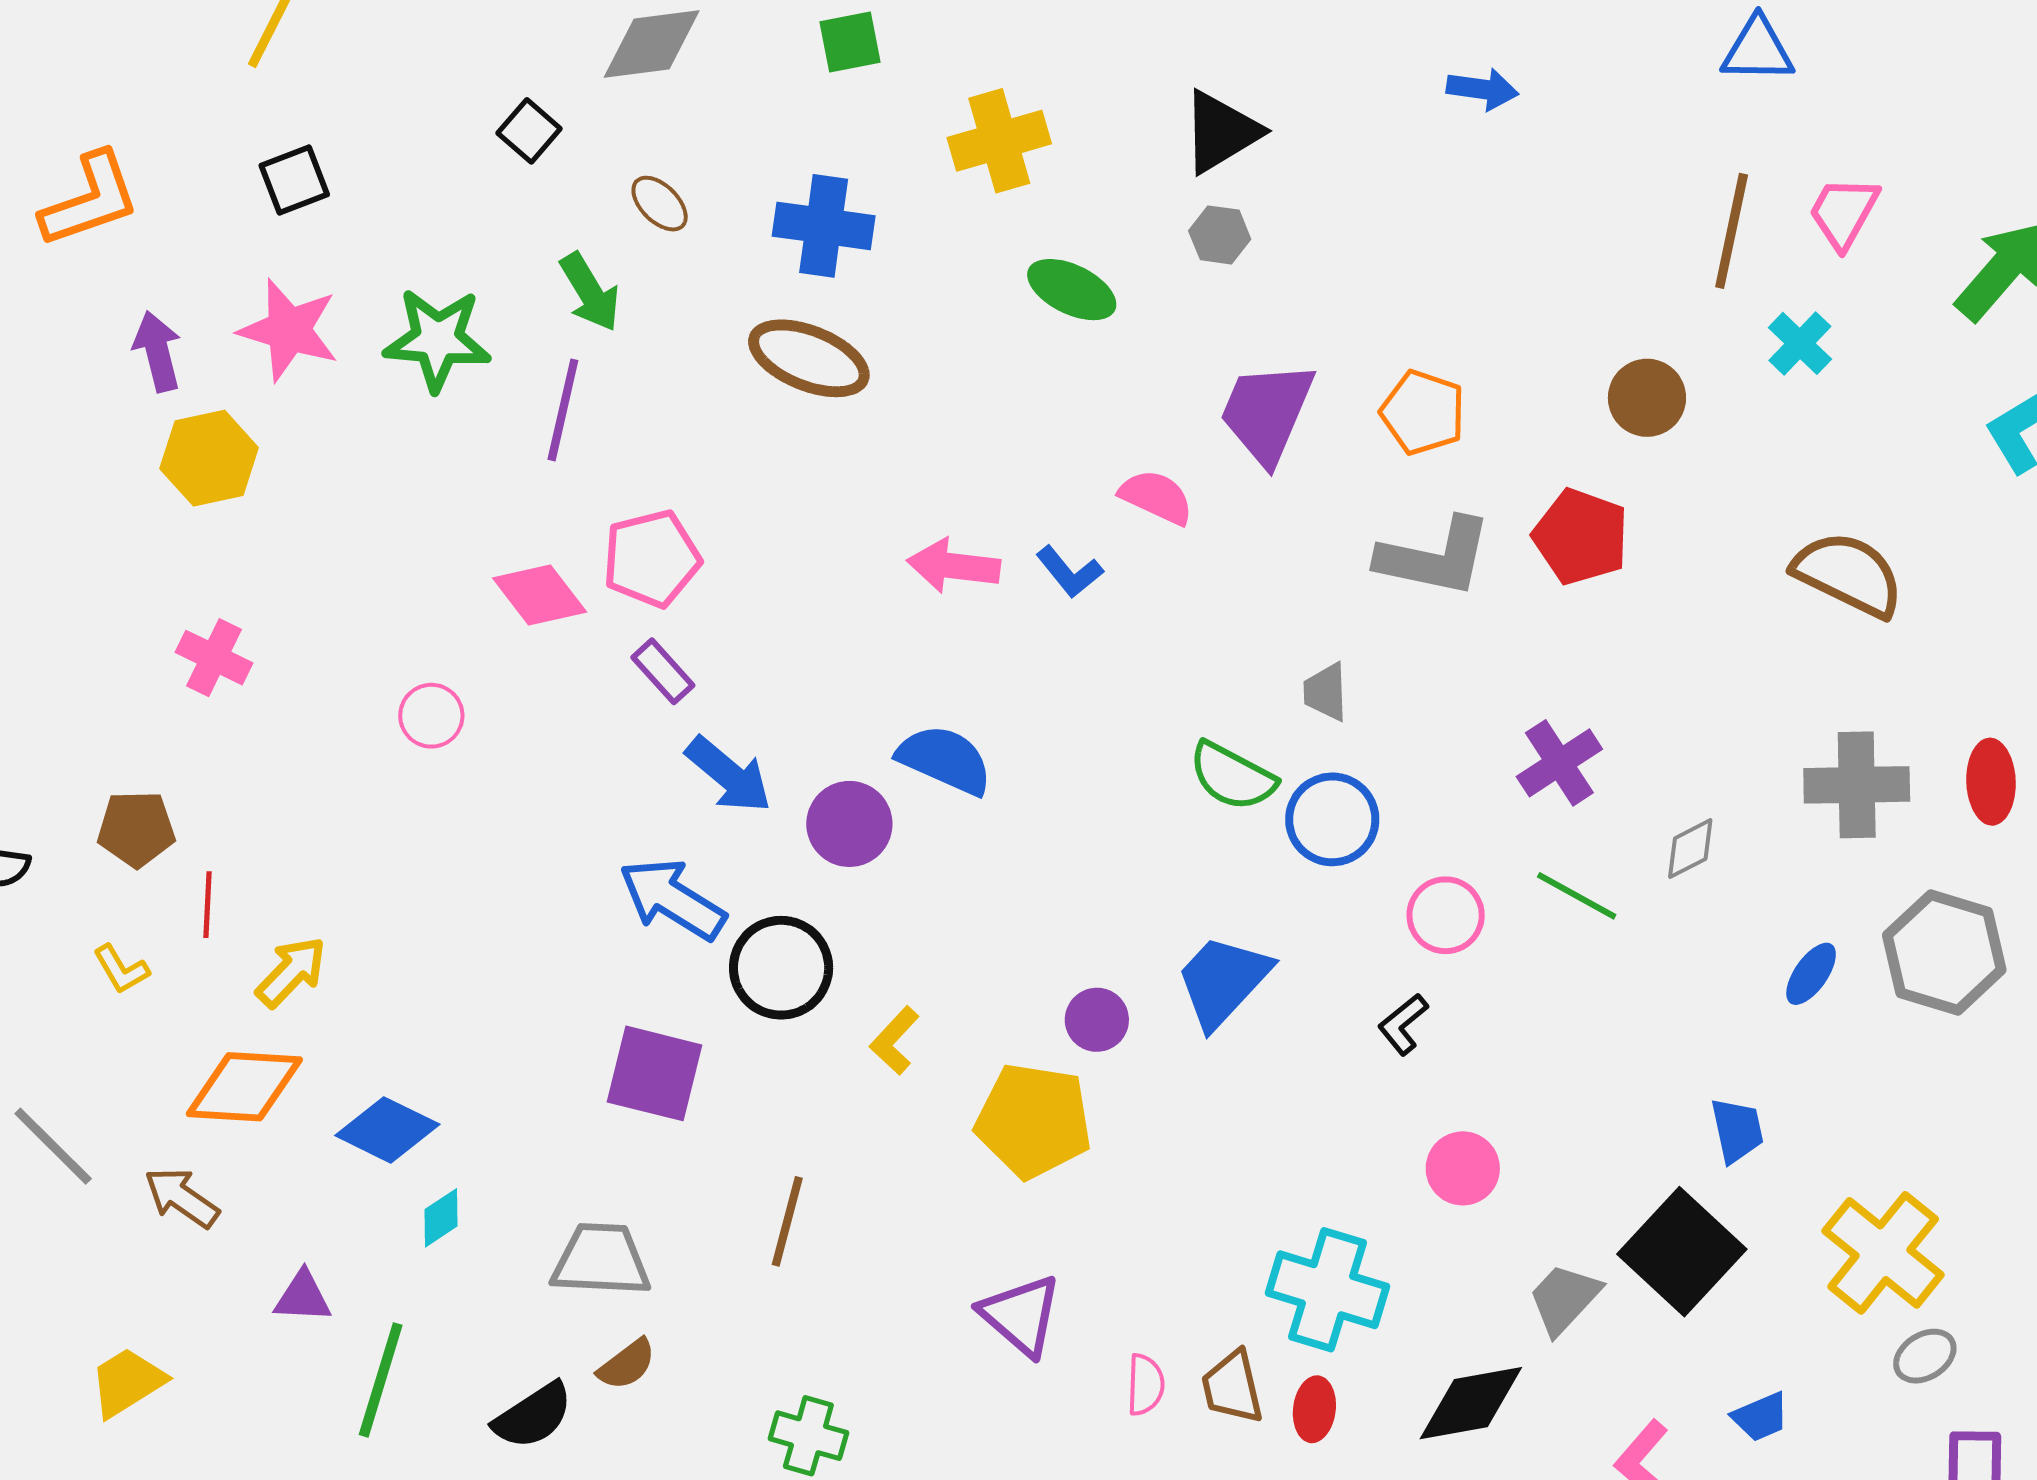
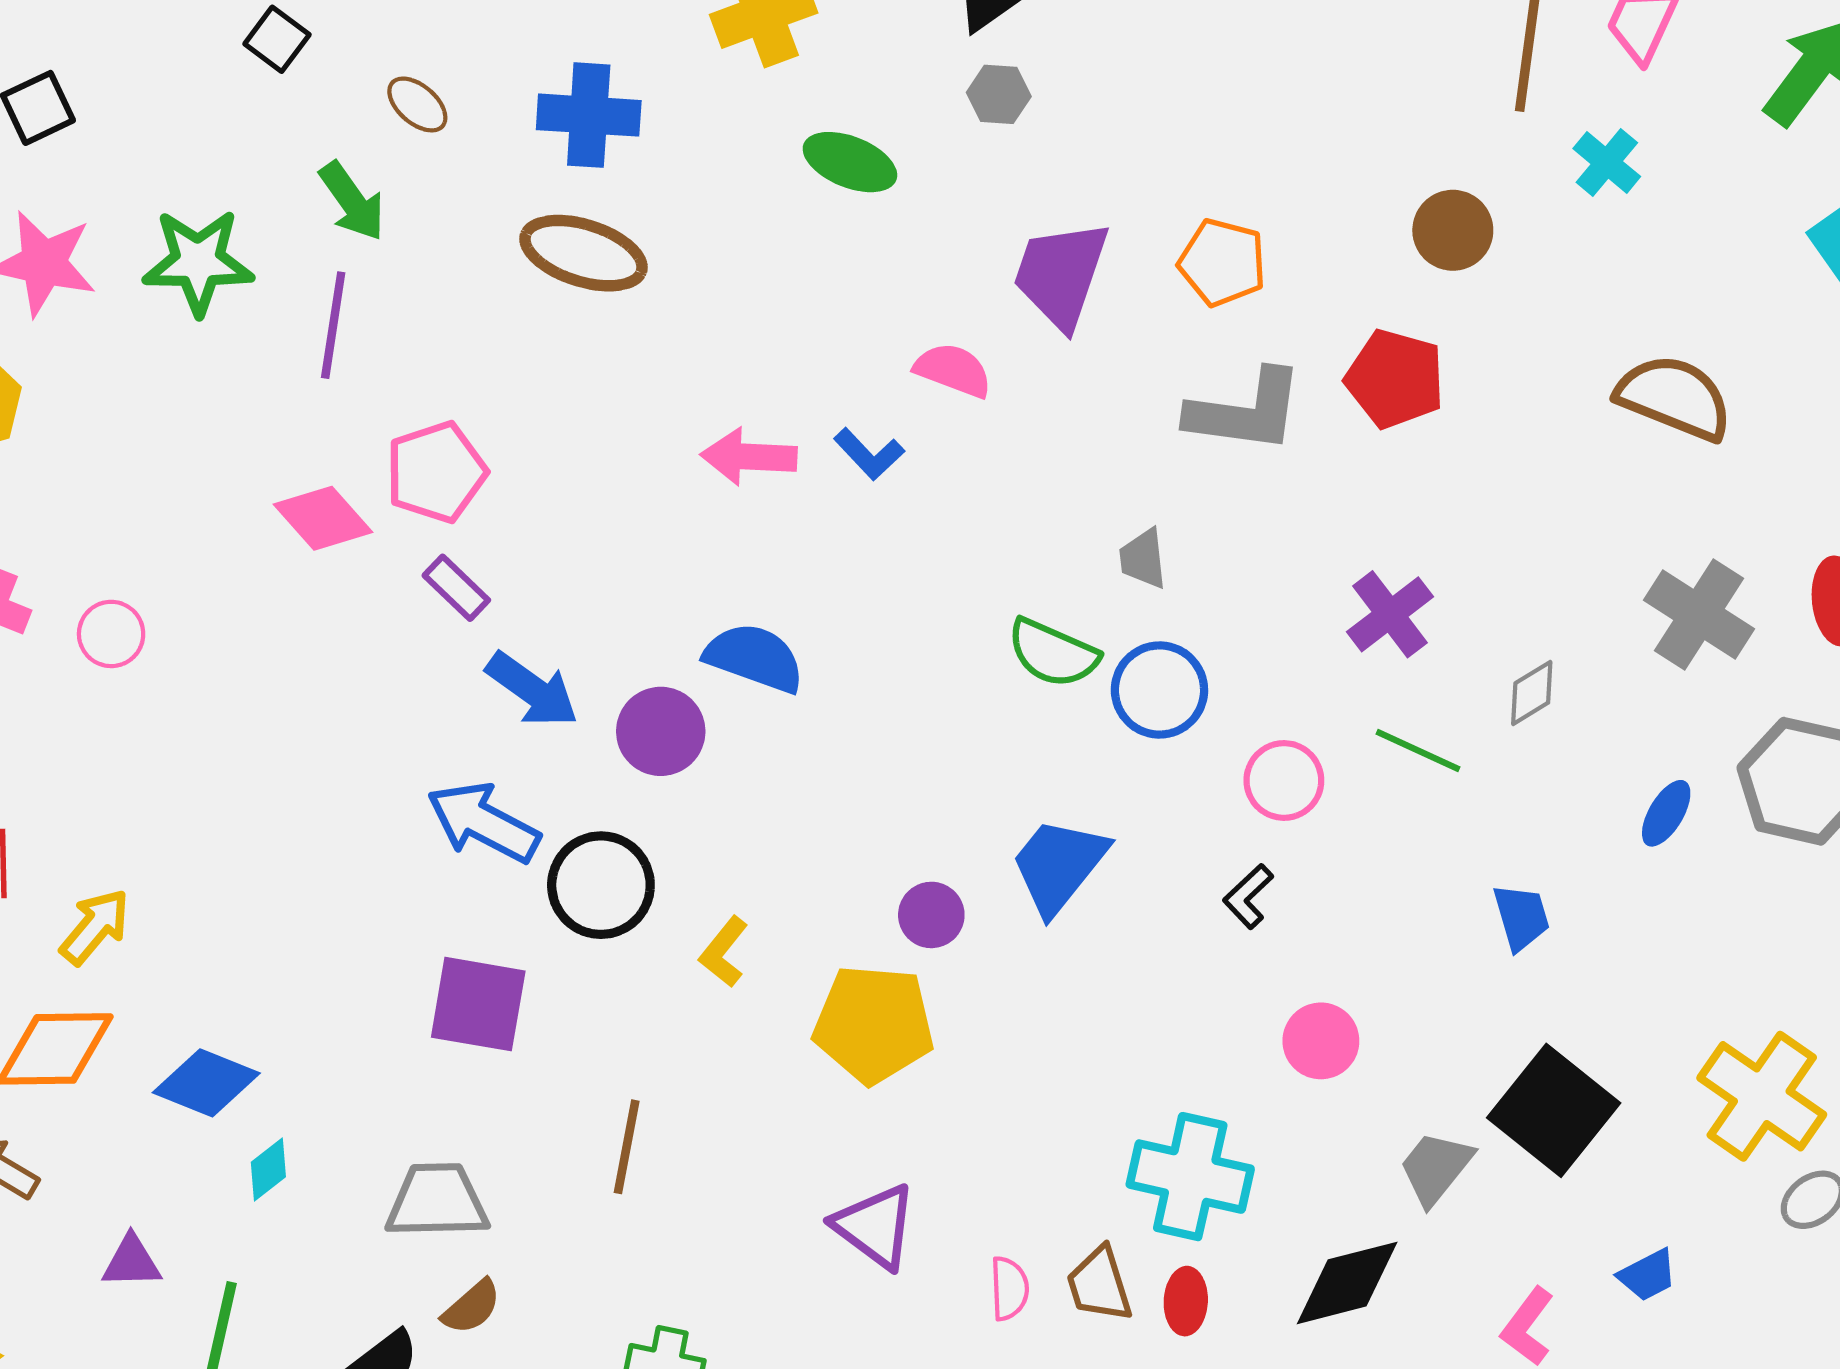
pink circle: (431, 716) -> (111, 634), moved
gray cross: (1857, 785) -> (1699, 615), turned 38
blue trapezoid: (1737, 1130) -> (1521, 917), moved

